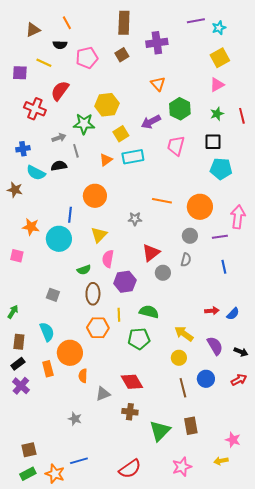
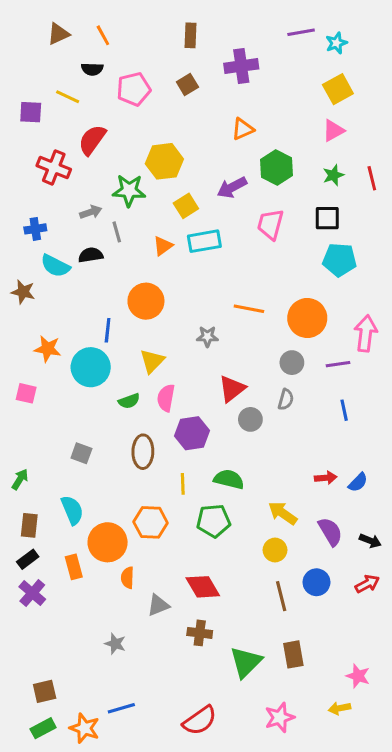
brown rectangle: (124, 23) -> (191, 35), size x0.7
brown triangle: (33, 30) -> (58, 34), moved
orange triangle: (158, 84) -> (243, 129), turned 49
green semicircle: (84, 270) -> (129, 401), moved
orange hexagon: (98, 328) -> (151, 522), moved

